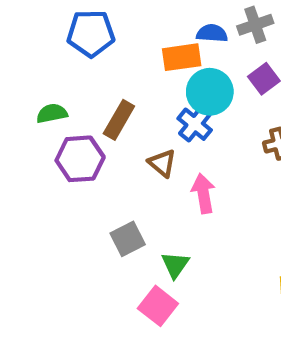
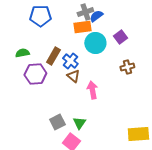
gray cross: (255, 25) -> (85, 12), moved
blue semicircle: (212, 33) -> (96, 16), turned -40
blue cross: (195, 124) -> (70, 61), moved
gray square: (128, 239) -> (57, 122), moved

